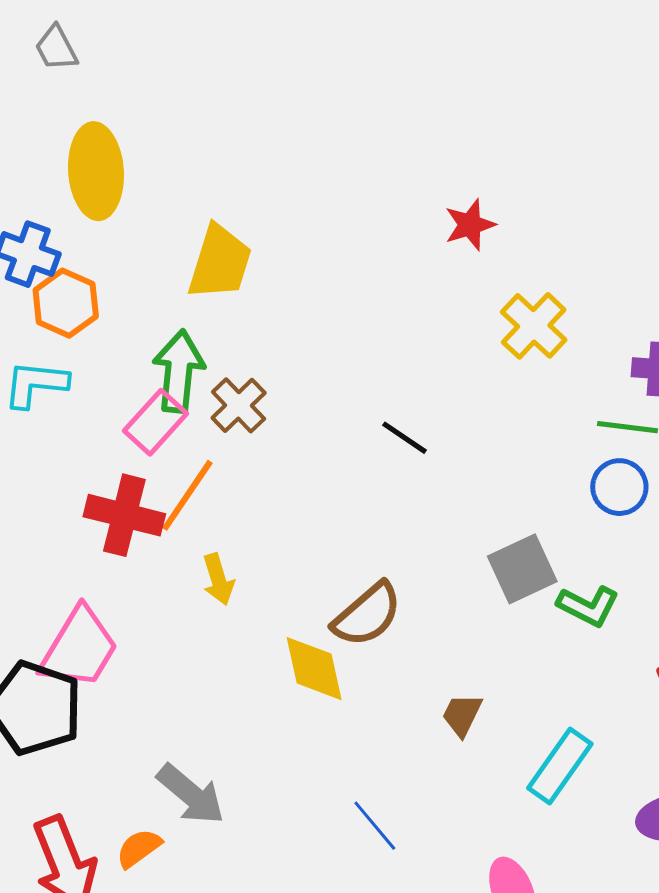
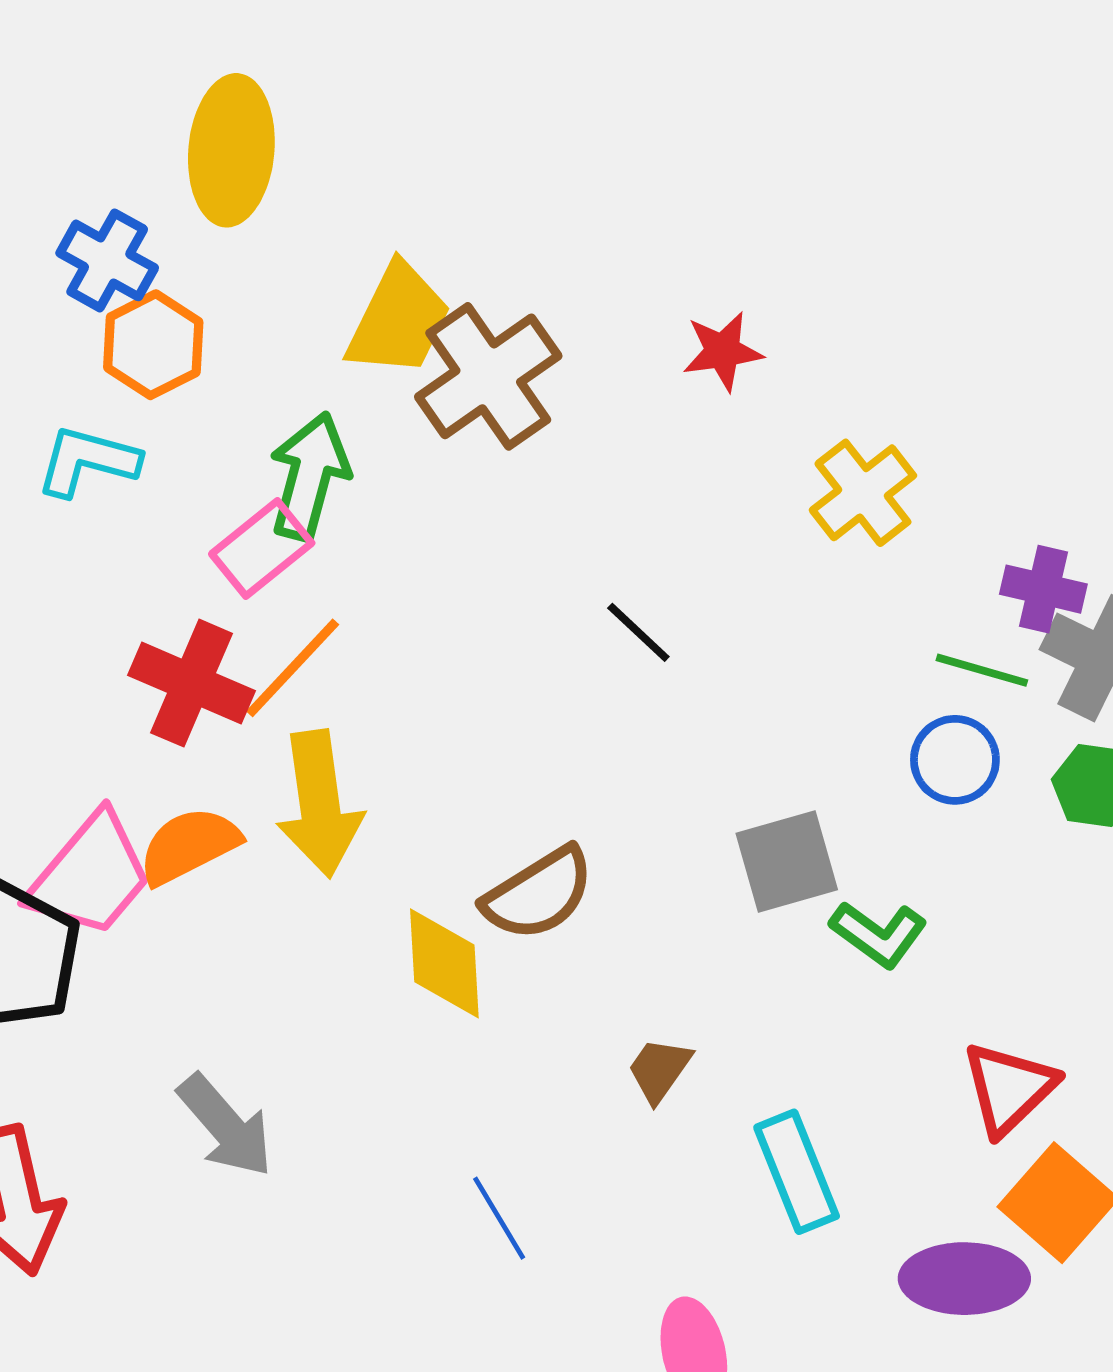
red star: (470, 225) -> (723, 351), moved
brown cross: (239, 405) -> (488, 376), moved, size x1.6
yellow arrow: (218, 579) -> (319, 804), size x1.8
cyan rectangle: (560, 766) -> (797, 1172), turned -66
orange semicircle: (139, 848) -> (189, 846), moved, size x1.4

